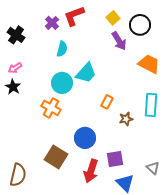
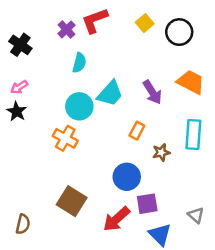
purple arrow: (119, 41) -> (152, 92), moved
blue circle: (85, 138) -> (127, 177), moved
red arrow: (91, 171) -> (116, 219), turned 30
brown semicircle: (18, 175) -> (23, 224), size x0.7

